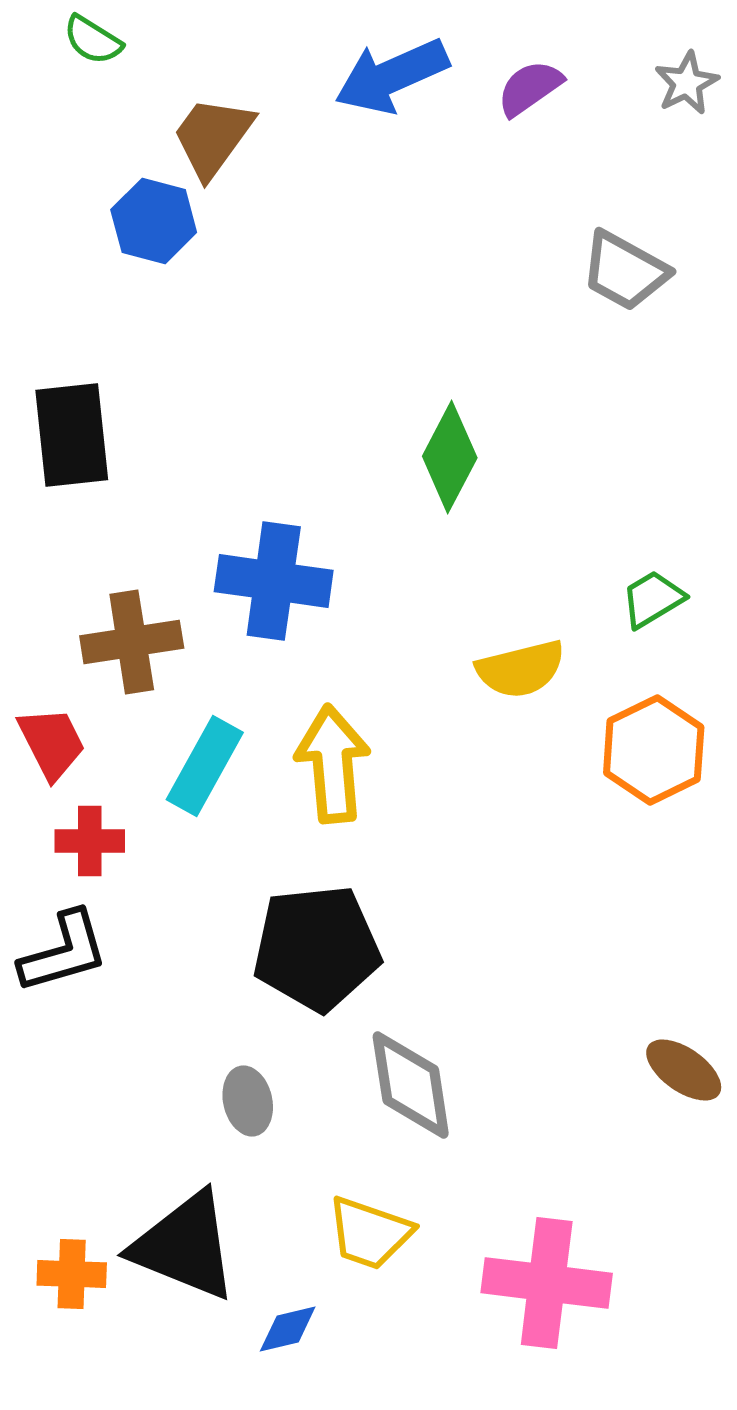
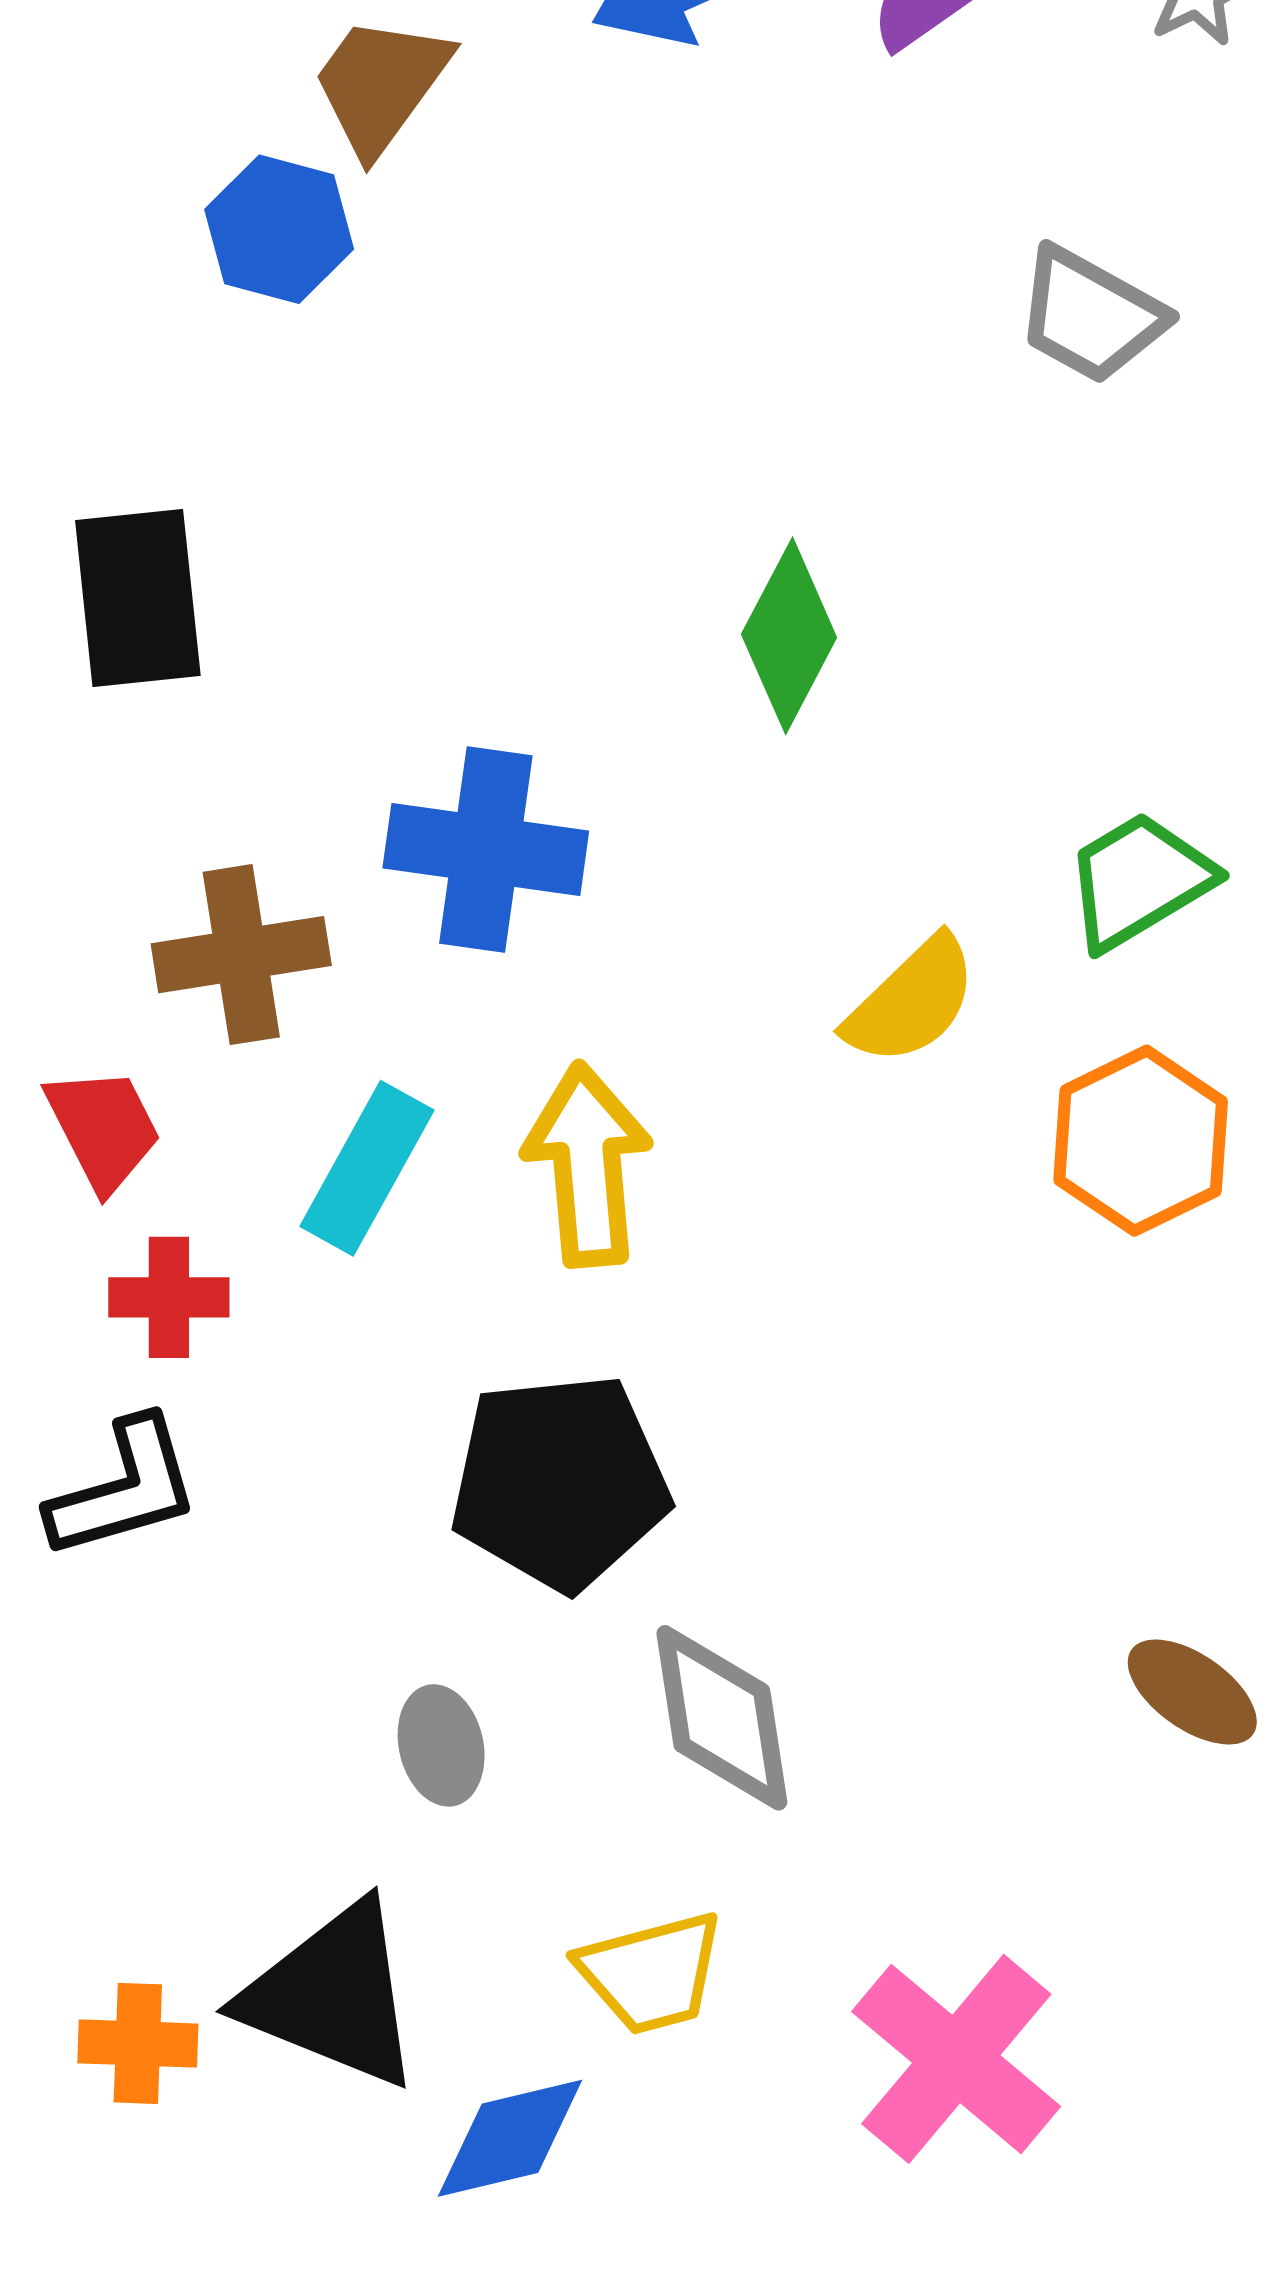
green trapezoid: (653, 599) -> (1139, 881), size x1.4
yellow semicircle: (521, 669) -> (911, 1001), turned -30
yellow trapezoid: (370, 1233) -> (651, 1973), turned -34
pink cross: (547, 1283) -> (956, 2059), turned 33
blue diamond: (288, 1329) -> (510, 2138), size x1.5

